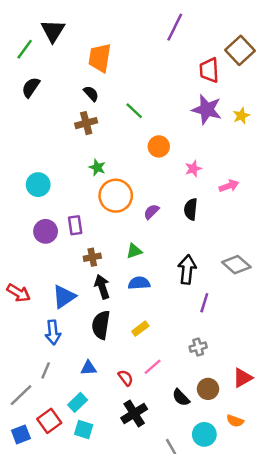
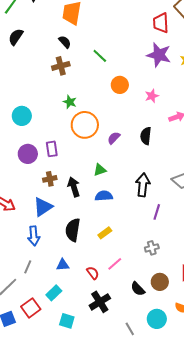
pink star: (193, 169) -> (152, 96), moved
brown cross: (92, 257) -> (50, 179), moved
black arrow: (102, 287) -> (74, 187), moved
cyan square: (84, 430) -> (67, 321), moved

